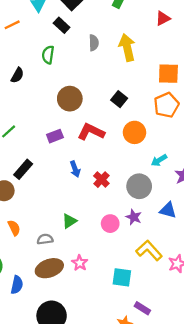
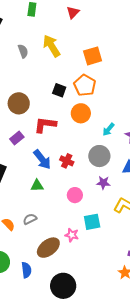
orange pentagon: (166, 105) -> (85, 85), moved
blue arrow: (75, 169) -> (42, 160), size x1.5
green triangle: (69, 221) -> (37, 186), moved, turned 48
pink circle: (110, 224) -> (75, 195), moved
gray semicircle: (45, 239) -> (30, 219), moved
cyan square: (122, 277) -> (92, 222), moved

